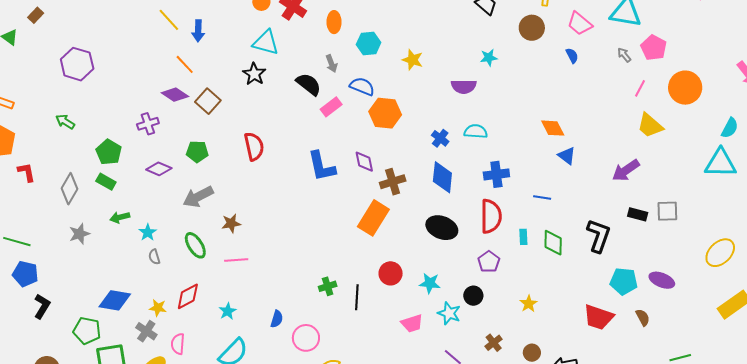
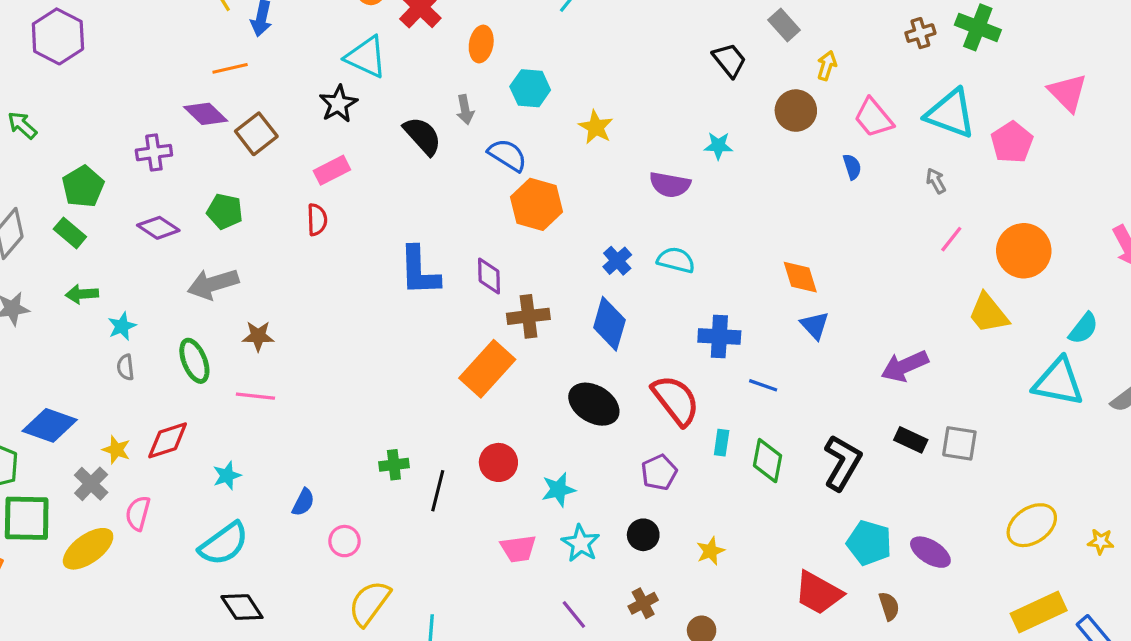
pink pentagon: (654, 48) -> (1012, 142), moved
orange line: (185, 64) -> (230, 68), turned -70
pink rectangle: (331, 107) -> (332, 170), moved
yellow trapezoid: (650, 126) -> (988, 313), moved
red semicircle: (254, 146) -> (317, 220), size x0.7
blue cross: (496, 174) -> (719, 336), moved
red semicircle: (491, 216) -> (676, 400), turned -48
cyan star: (430, 283) -> (558, 490), turned -30
black circle: (473, 296) -> (643, 535), moved
pink circle: (306, 338) -> (344, 541), size x0.7

